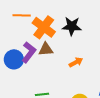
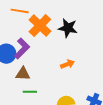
brown triangle: (46, 49) -> (23, 74), moved

